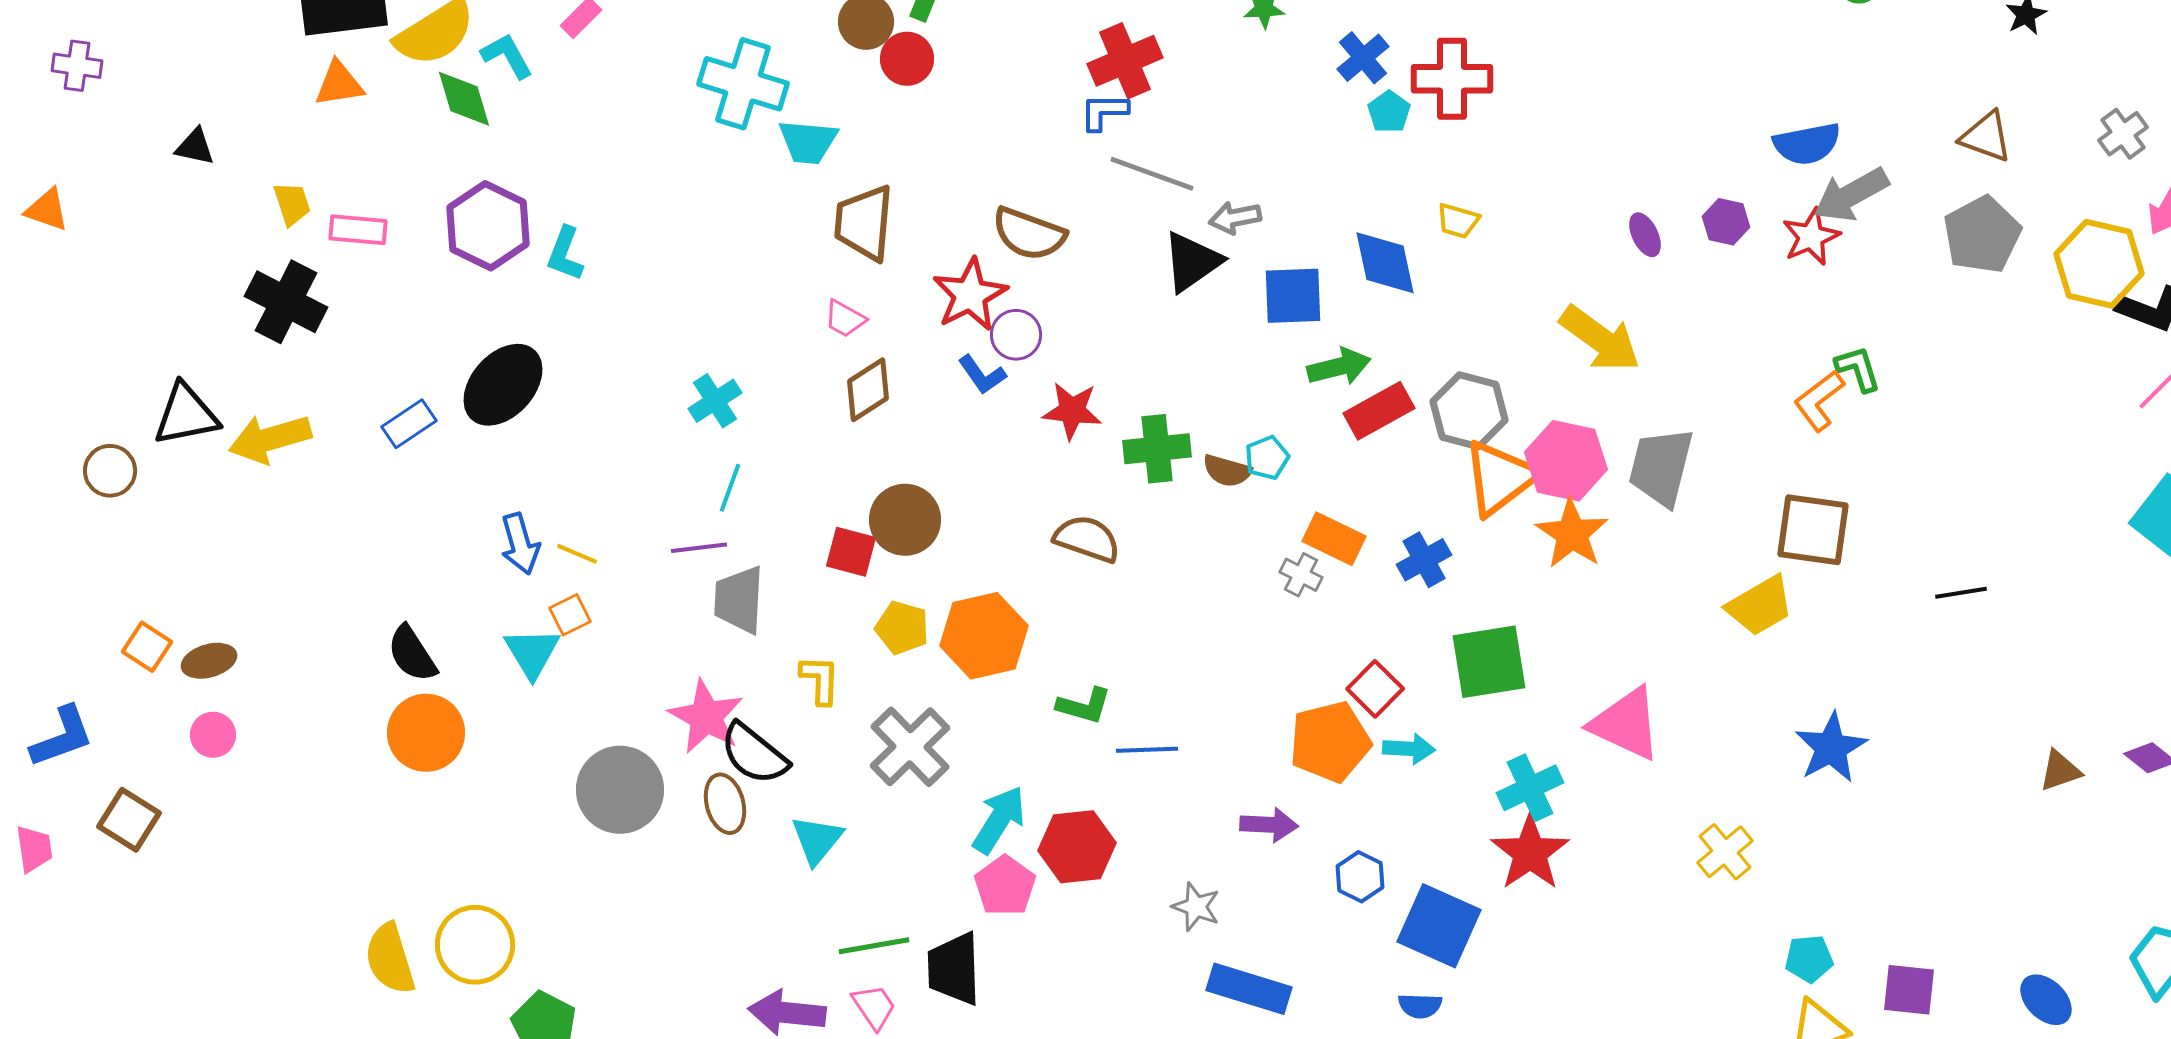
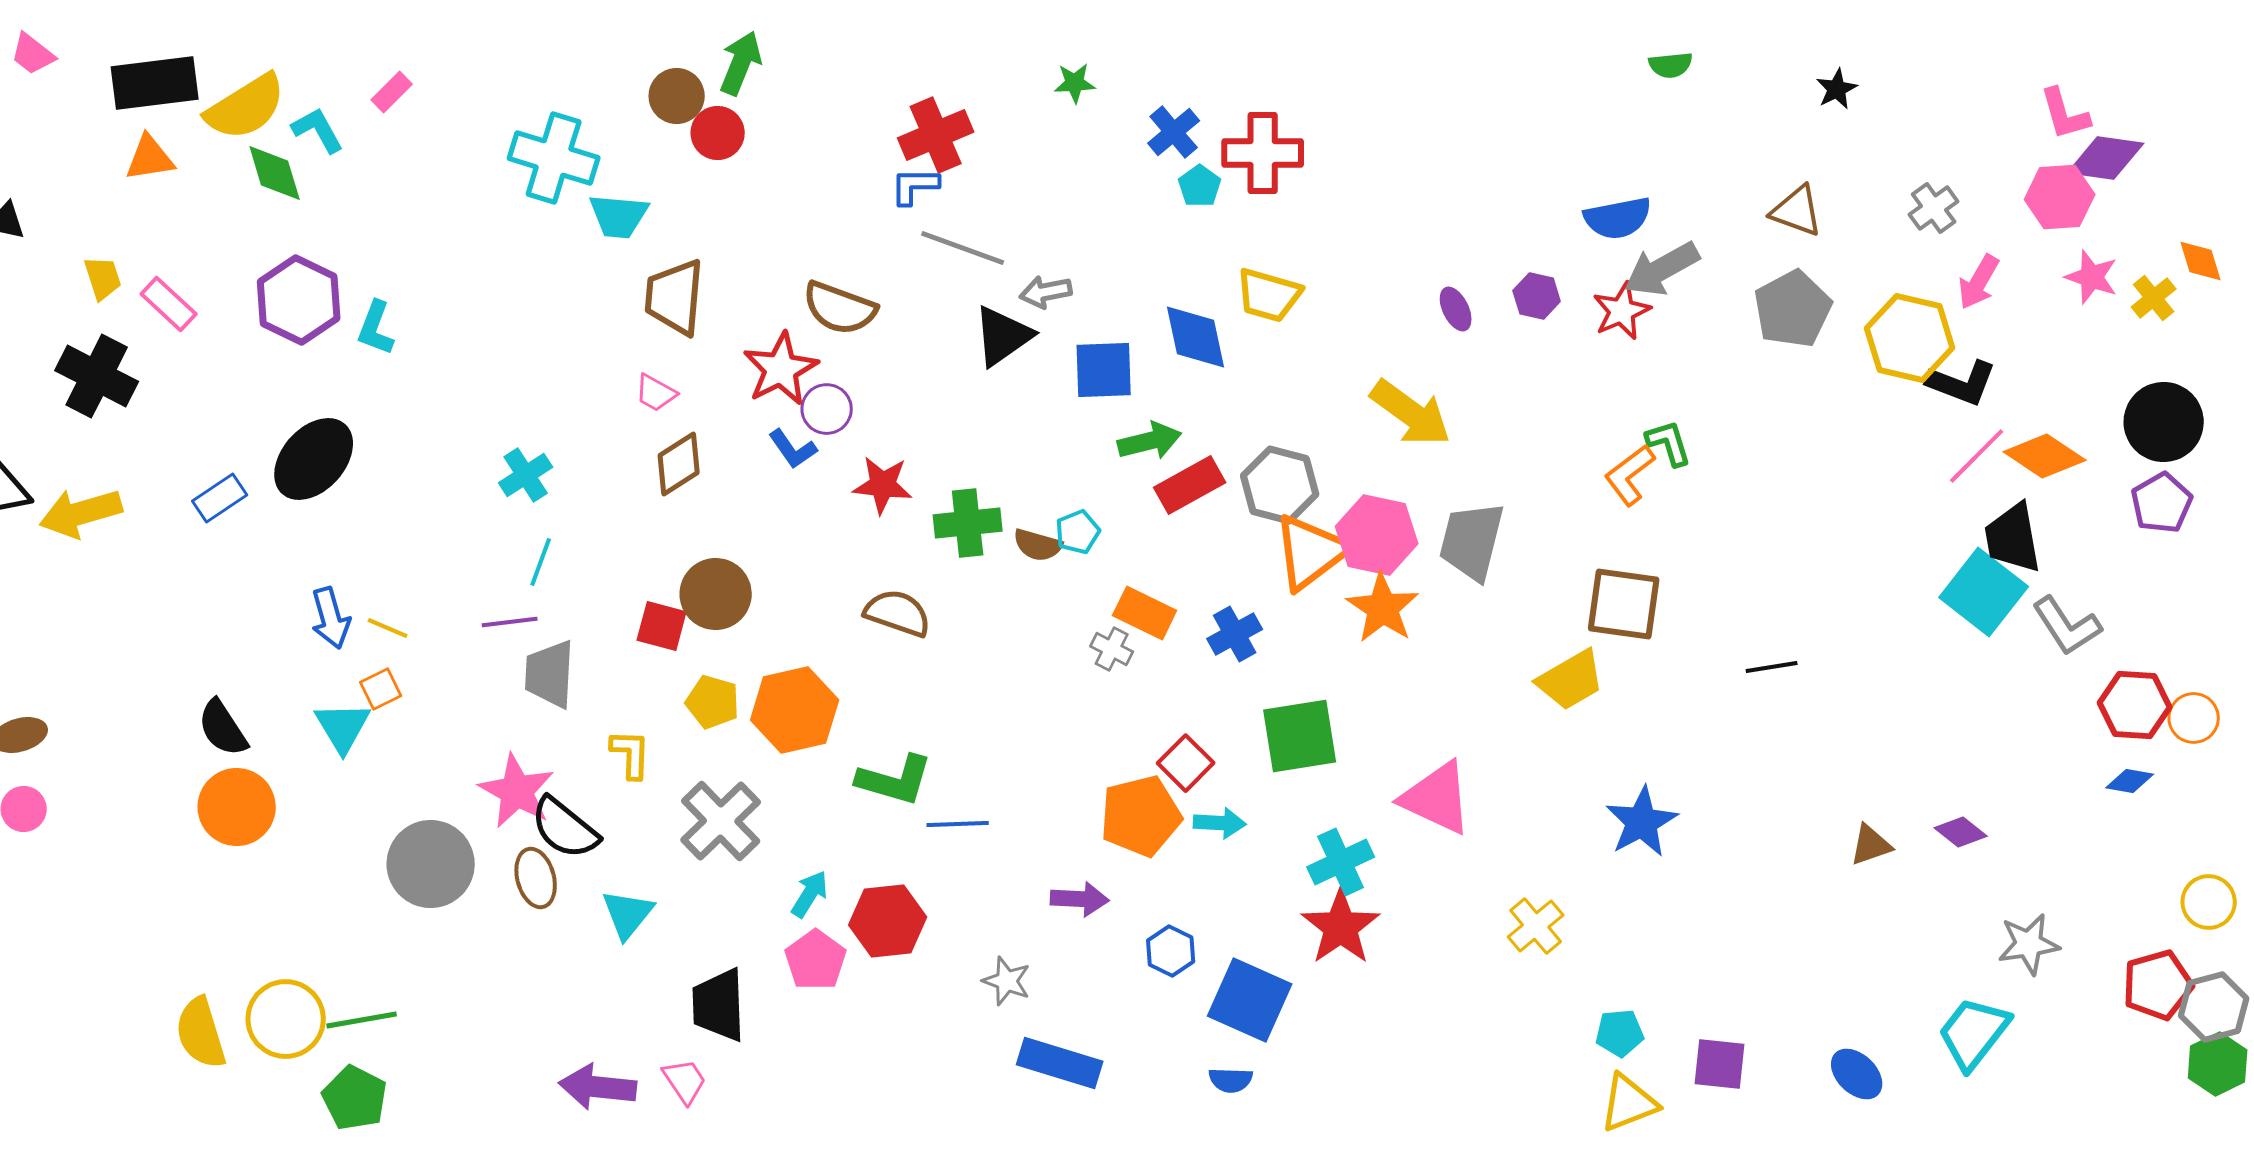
yellow trapezoid: (1458, 221) -> (1269, 295), size x1.5
pink rectangle: (358, 230) -> (169, 304), turned 38
green L-shape: (1084, 706) -> (895, 780), size x1.4
cyan arrow: (999, 820) -> (810, 894), size x0.7
green line: (874, 946) -> (362, 1020), moved
black trapezoid: (954, 969) -> (719, 1005), moved

